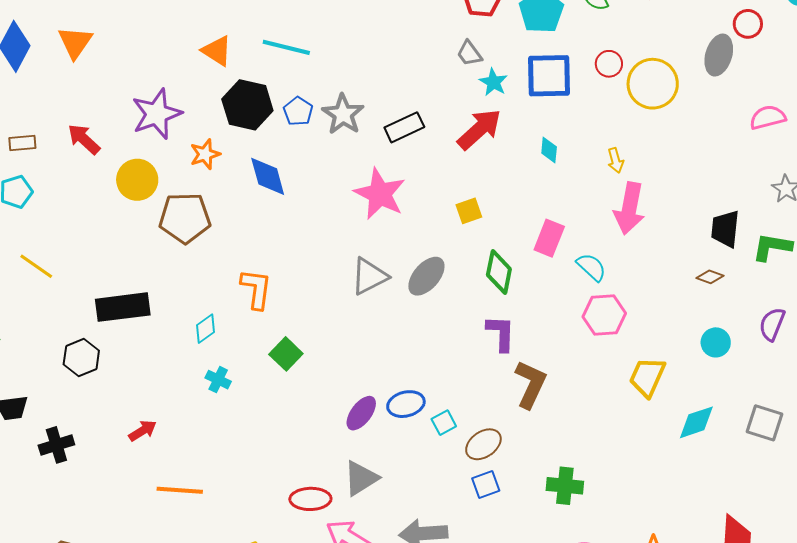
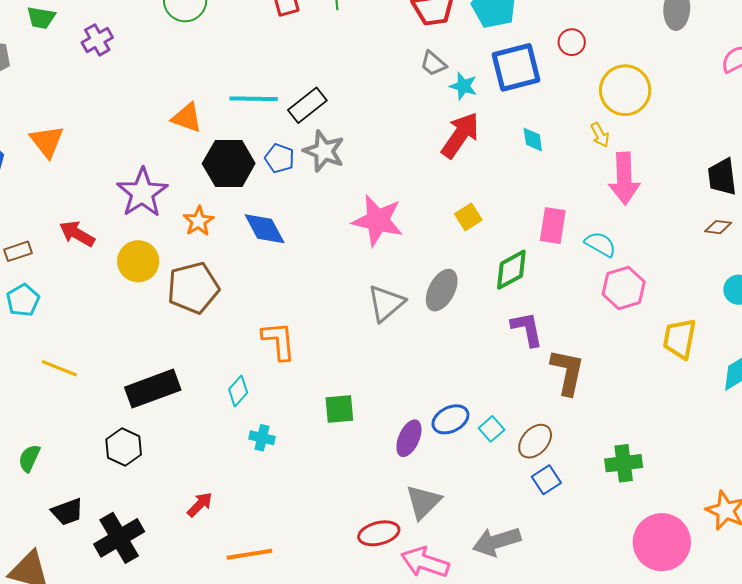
yellow circle: (653, 84) -> (625, 90), moved
black rectangle: (404, 127) -> (307, 105), moved
green diamond: (499, 272) -> (511, 270), turned 63
green square: (286, 354) -> (339, 409), moved, turned -36
black cross: (56, 445) -> (119, 538), size x1.4

